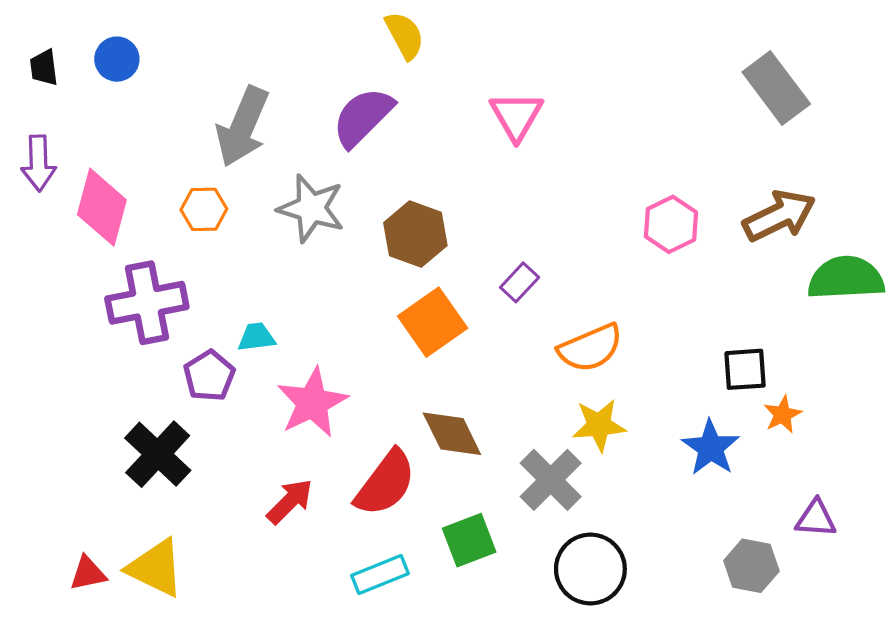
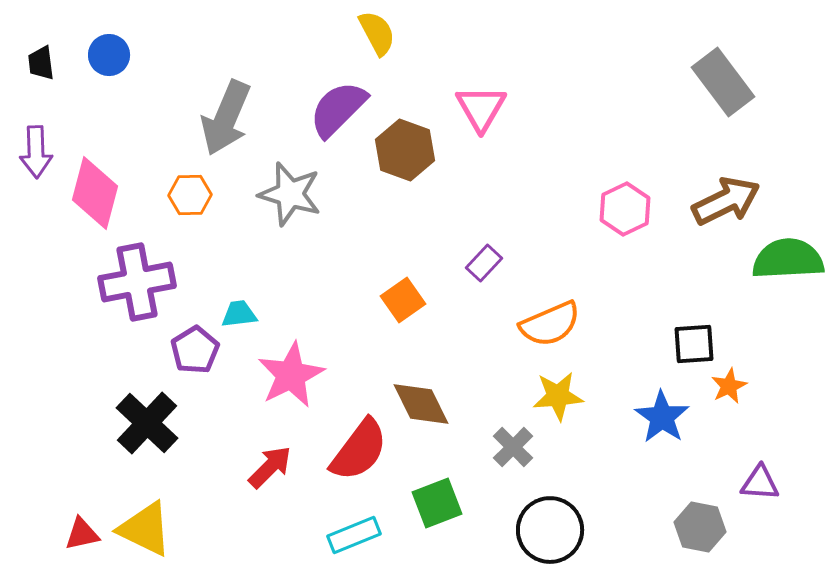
brown hexagon: (415, 234) -> (405, 150), moved
orange square: (433, 322) -> (403, 300), size x0.7
gray cross: (551, 480) -> (513, 447), size x0.7

